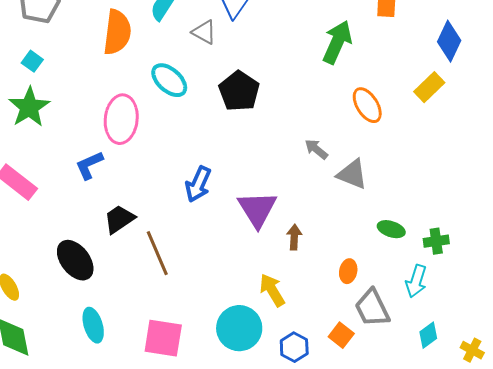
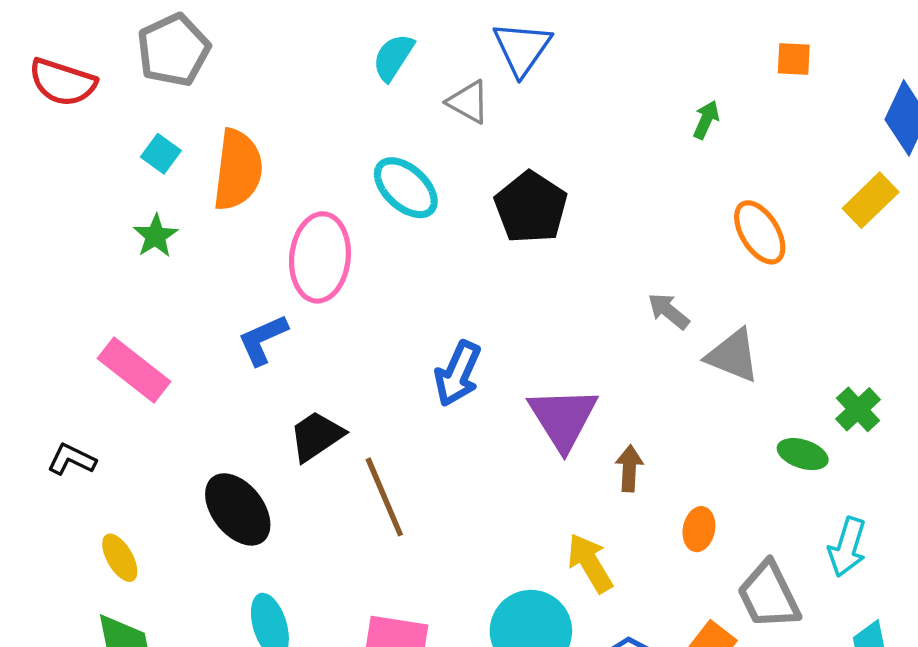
orange semicircle: (117, 32) -> (238, 170), moved
green arrow: (337, 42) -> (706, 120), size x0.5
green star: (29, 107) -> (156, 236), size x0.6
green cross: (436, 241) -> (858, 409), moved, turned -35
orange ellipse: (348, 271) -> (699, 529), moved

